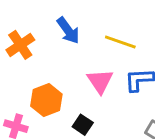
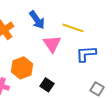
pink triangle: (100, 81) -> (52, 44), moved

